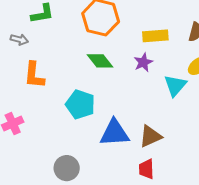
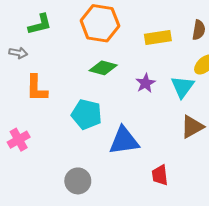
green diamond: (100, 61) -> (103, 68), turned -32
purple star: (143, 62) -> (145, 83), moved
brown triangle: (150, 136) -> (192, 127), moved

